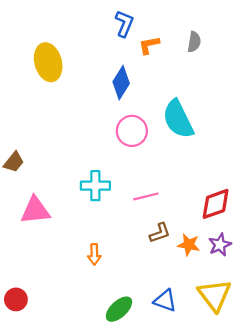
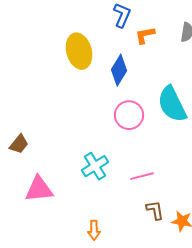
yellow ellipse: (48, 62) -> (79, 51), moved
cyan cross: (95, 186) -> (95, 166), turned -32
brown L-shape: (160, 233) -> (155, 210), turned -80

